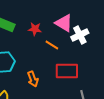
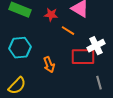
white cross: (80, 35) -> (96, 46), moved

